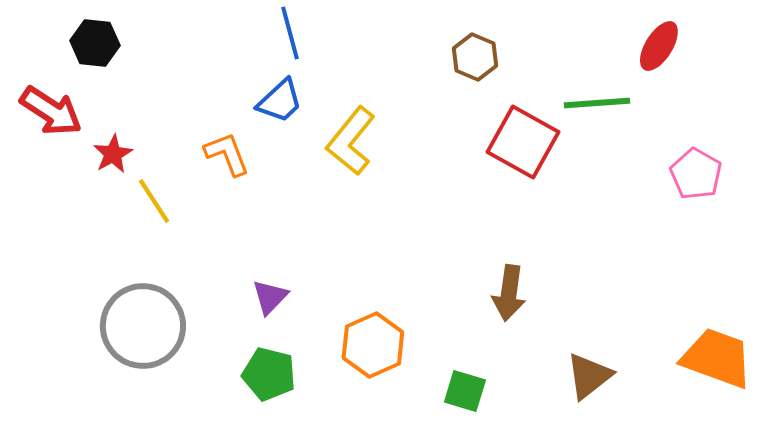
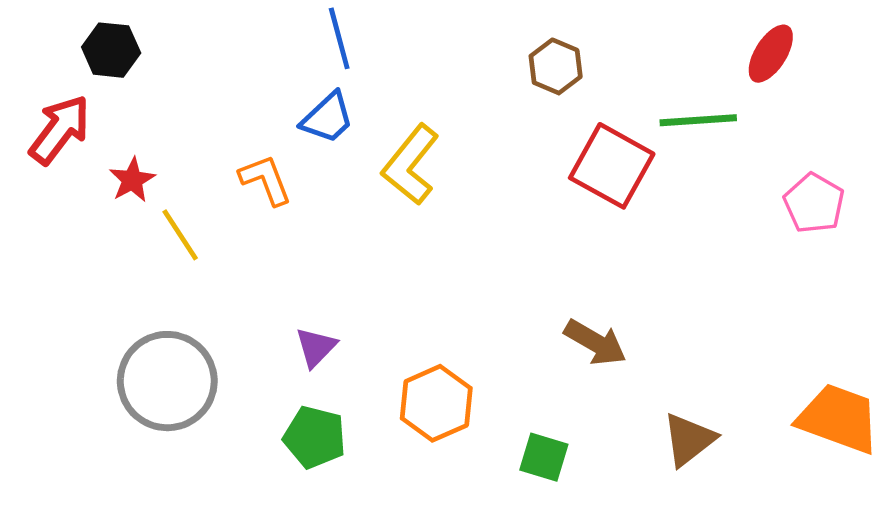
red arrow: (51, 111) -> (60, 130), turned -86
brown arrow: (509, 293) -> (595, 342), turned -68

